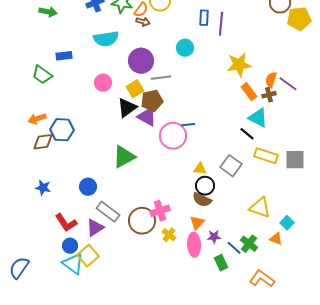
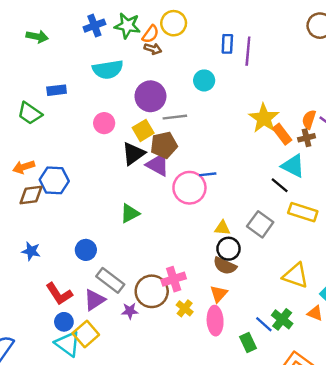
yellow star: (239, 65) -> (264, 118), moved, turned -30
green triangle: (124, 157) -> (130, 213), size x0.7
purple star: (214, 237) -> (130, 311), moved

